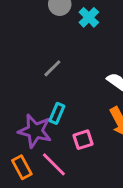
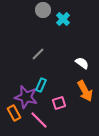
orange rectangle: (22, 167) -> (14, 113), moved

